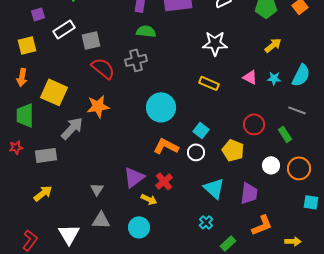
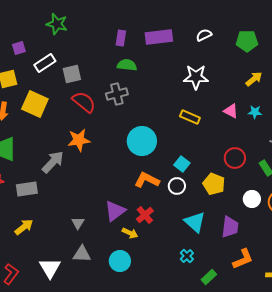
yellow square: (54, 92) -> (35, 104), moved

